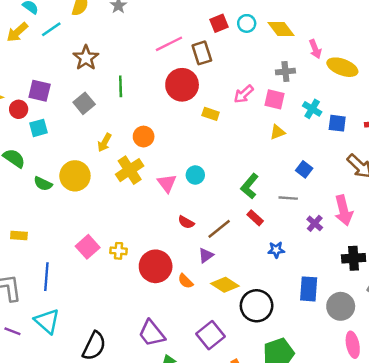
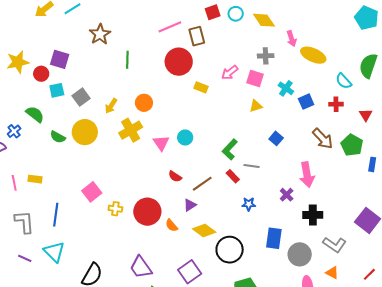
gray square: (84, 103) -> (81, 97), moved
blue square: (337, 123) -> (306, 102), turned -35
gray line: (288, 198) -> (252, 166), moved
purple cross: (315, 223) -> (287, 195), moved
yellow cross: (119, 251) -> (115, 209), moved

